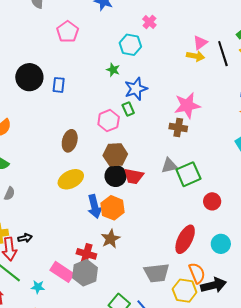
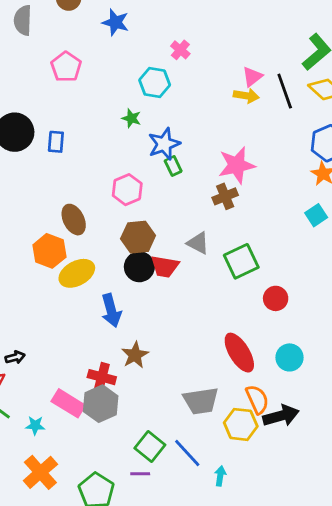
green rectangle: (128, 109) -> (173, 166), moved
brown cross: (178, 128) -> (225, 196), turned -30
brown ellipse: (70, 141) -> (74, 220), turned -40
gray triangle: (169, 166) -> (198, 243), moved, turned 42
orange hexagon: (113, 208) -> (49, 251), moved
red ellipse: (185, 239) -> (239, 353), turned -56

